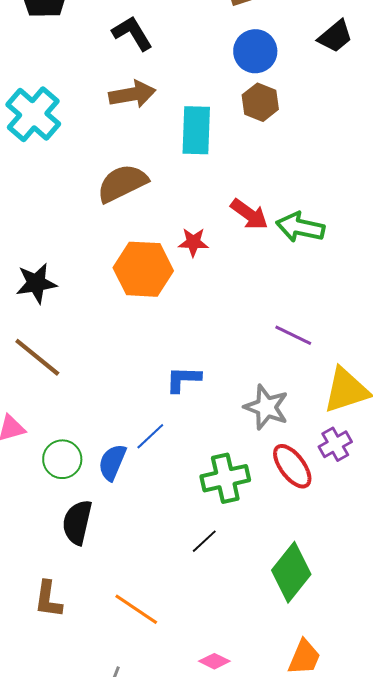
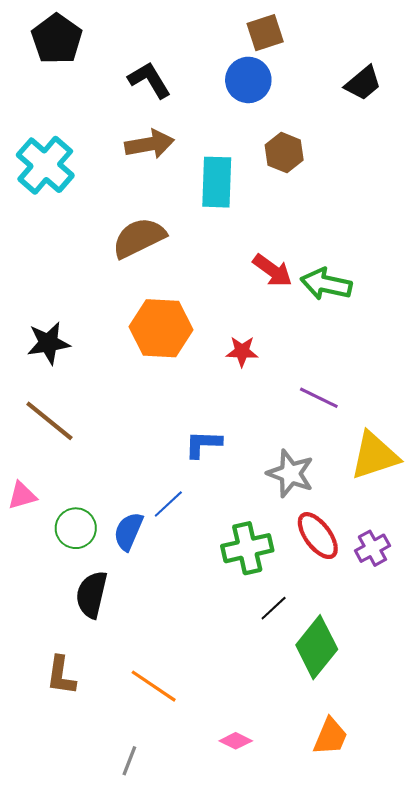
blue circle: (255, 51) -> (248, 80), moved
red star: (193, 242) -> (242, 351), moved
purple cross: (335, 444) -> (372, 548), moved
black line: (204, 541) -> (274, 608), moved

